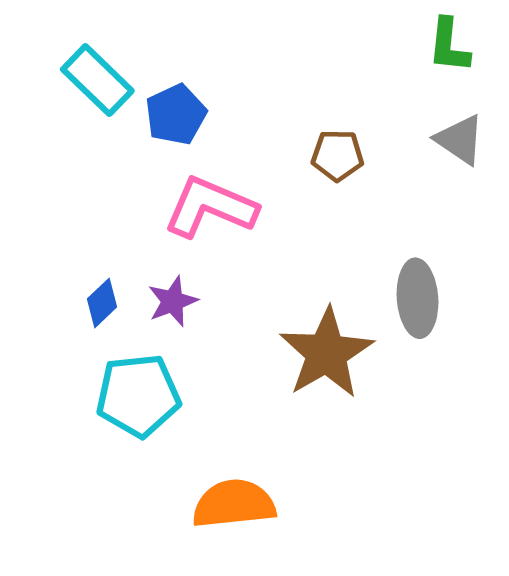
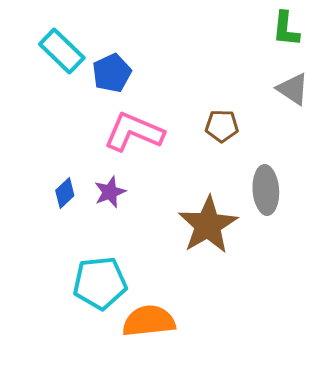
brown pentagon: (337, 155) -> (222, 126), moved
cyan pentagon: (138, 396) -> (100, 283), moved

